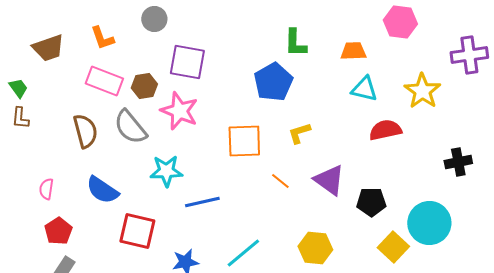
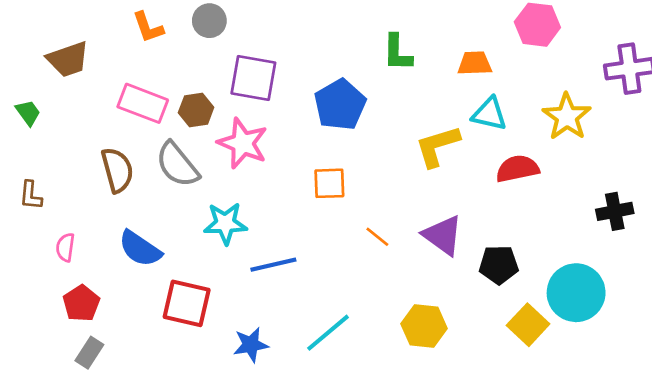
orange L-shape: (102, 38) -> (148, 27), moved
blue pentagon: (273, 82) -> (340, 105), moved
brown L-shape: (20, 118) -> (31, 195), moved
yellow L-shape: (299, 133) -> (437, 146), moved, size x1.5
orange square: (244, 141) -> (329, 183), size x0.7

